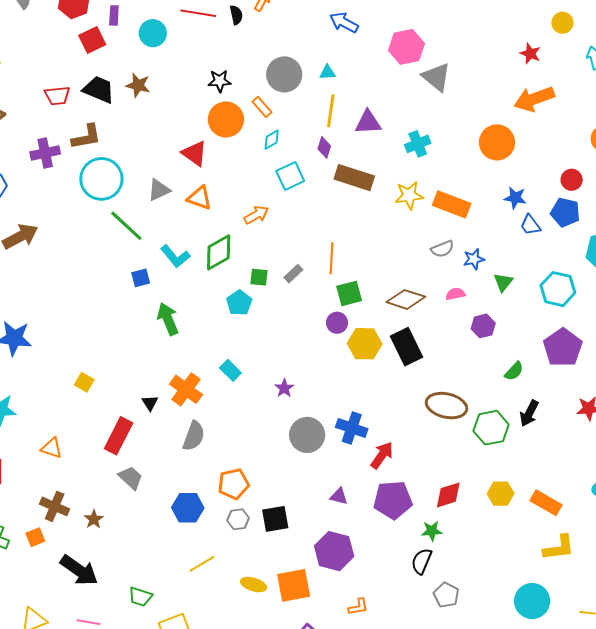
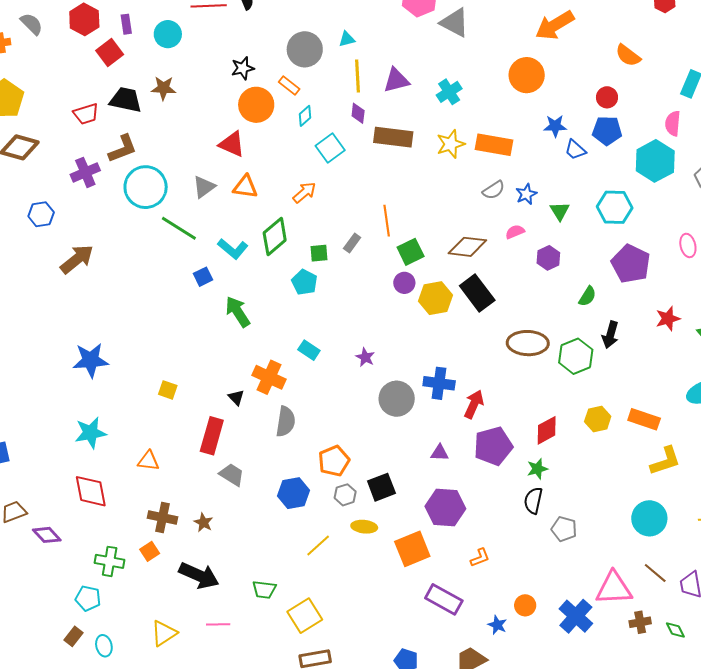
yellow ellipse: (254, 585) -> (364, 527), moved

